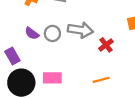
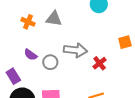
gray circle: (52, 33) -> (50, 62), moved

